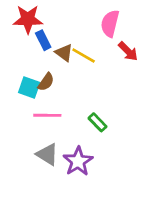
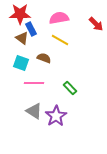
pink semicircle: (110, 23) -> (59, 18), moved, turned 66
red arrow: (128, 51) -> (96, 24), moved
brown triangle: (64, 53) -> (22, 38), moved
brown semicircle: (46, 82) -> (44, 58), moved, turned -104

